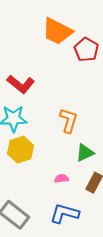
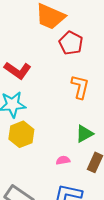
red pentagon: (86, 50) -> (71, 43), moved
orange L-shape: (69, 121) -> (80, 87), moved

